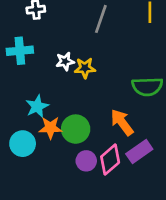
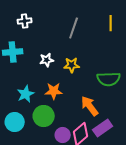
yellow star: (85, 68) -> (72, 65), moved
orange star: (50, 128) -> (54, 91), moved
green circle: (76, 129) -> (44, 116), moved

